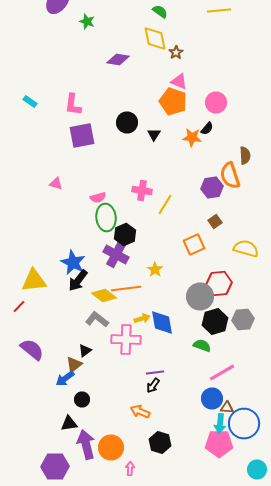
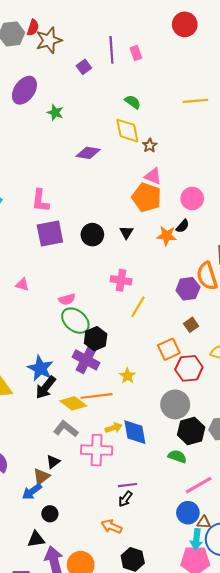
black circle: (127, 122) -> (92, 235), moved
pink cross: (142, 190) -> (121, 280), moved
green ellipse: (106, 218) -> (75, 321), turned -44
red hexagon: (219, 284) -> (189, 368), moved

